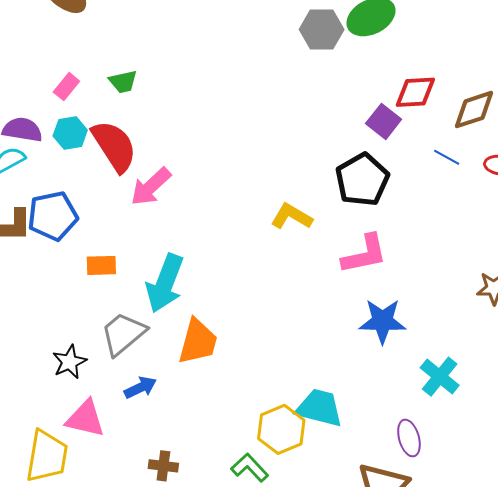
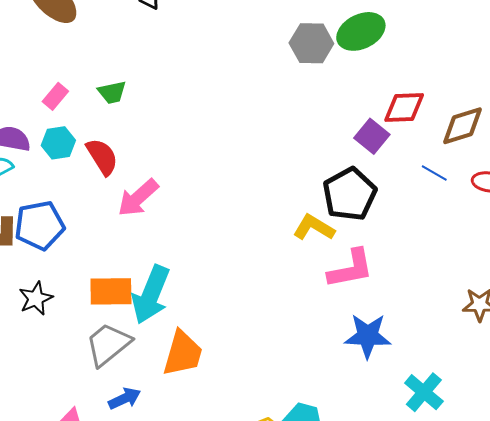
red semicircle: (114, 146) -> (102, 157), size x0.7
yellow L-shape: (292, 216) -> (314, 228), moved
orange rectangle: (101, 265) -> (111, 291), moved, size x1.4
black star: (69, 362) -> (36, 298), moved

